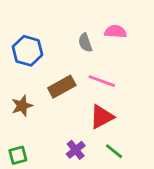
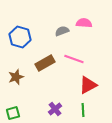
gray semicircle: (85, 43) -> (62, 31), turned 88
red triangle: (102, 117) -> (88, 85), moved
green line: (114, 151) -> (83, 110), turned 48

